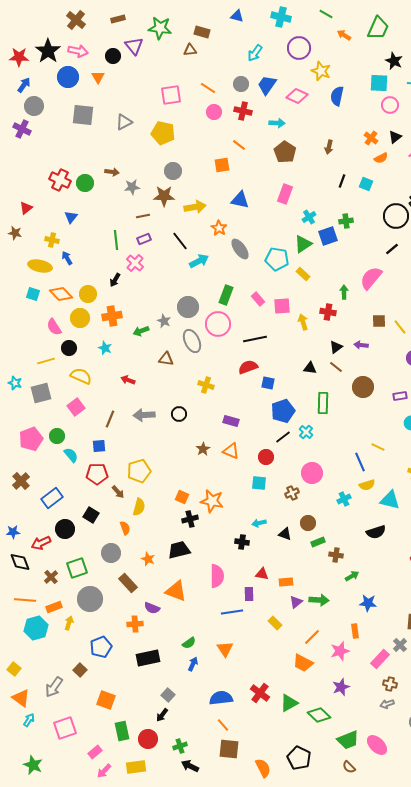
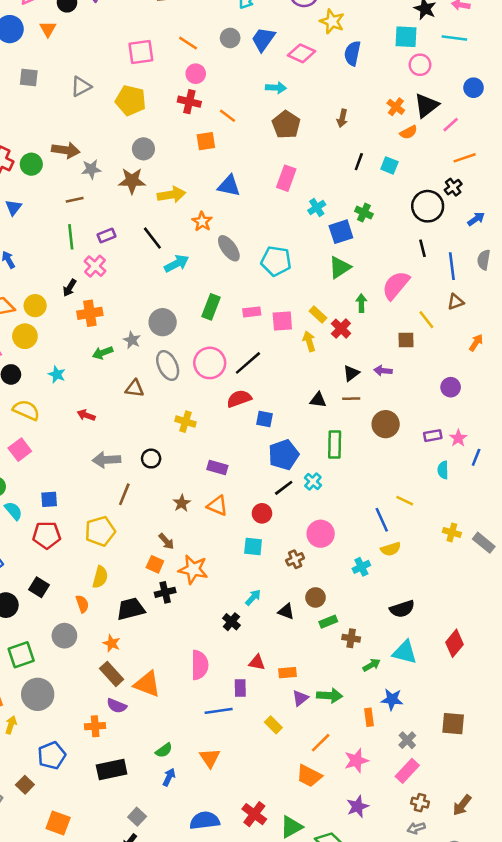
red cross: (243, 111) -> (189, 102), moved
gray square: (83, 115) -> (29, 77), size x0.7
black triangle: (395, 137) -> (426, 106), size x1.5
brown arrow: (112, 172) -> (66, 150), size x1.5
brown line: (143, 216) -> (75, 200), moved
green cross: (346, 221) -> (364, 213), turned 32
green triangle: (303, 244) -> (340, 267), moved
black line: (392, 249) -> (423, 248), turned -64
yellow rectangle: (303, 274) -> (318, 315), moved
pink rectangle: (258, 299) -> (252, 312), turned -56
red cross: (328, 312) -> (341, 329), turned 35
orange cross: (112, 316) -> (90, 313), moved
pink circle: (218, 324) -> (210, 363), moved
yellow line: (400, 327) -> (426, 320), moved
black line: (255, 339) -> (248, 363), turned -30
brown line: (336, 367) -> (351, 399), turned -40
brown line: (110, 419) -> (124, 494), moved
brown arrow: (118, 492) -> (166, 541), moved
cyan triangle: (390, 500) -> (405, 652), moved
cyan arrow: (259, 523) -> (253, 597), turned 144
black cross: (242, 542) -> (231, 622), turned 32
black trapezoid: (179, 550) -> (131, 609), moved
brown rectangle: (128, 583) -> (112, 674), moved
orange rectangle: (355, 631) -> (369, 717), moved
gray cross: (400, 645) -> (407, 740), moved

